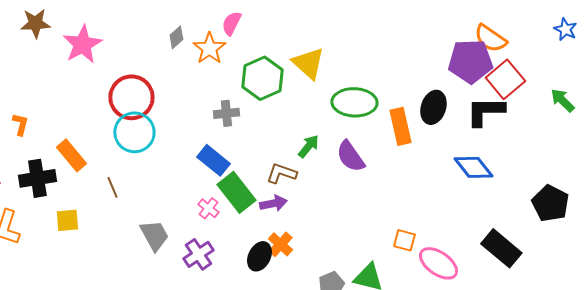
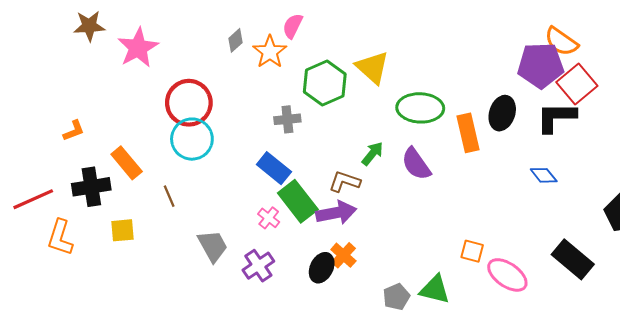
orange L-shape: (20, 124) -> (74, 131), turned 55
blue diamond: (473, 167) -> (544, 175), size x0.7
purple arrow: (273, 203) -> (336, 213), size x1.4

